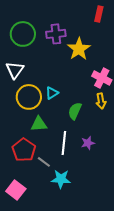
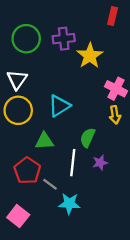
cyan triangle: (52, 93) -> (59, 106), size x1.5
yellow circle: (29, 97) -> (18, 110), moved
green semicircle: (75, 111) -> (88, 138), moved

